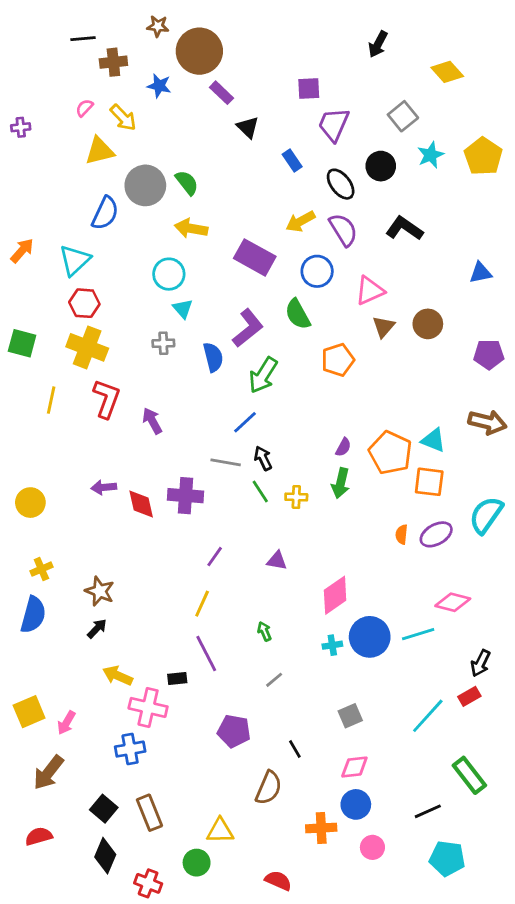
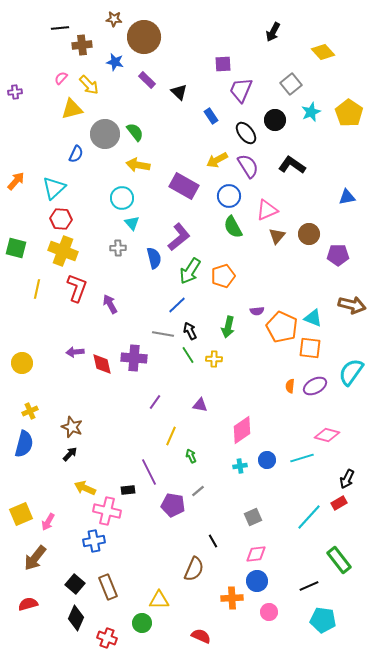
purple rectangle: (221, 93) -> (147, 80), moved
blue semicircle: (105, 213) -> (76, 154), size x0.7
green semicircle: (298, 314) -> (233, 227), moved
purple pentagon: (489, 354) -> (338, 255), moved
orange pentagon: (338, 360) -> (223, 276), moved
purple semicircle: (343, 447) -> (257, 311), moved, turned 56
green arrow: (341, 483) -> (228, 327), moved
yellow line: (202, 604) -> (171, 436), moved
blue circle: (370, 637) -> (267, 460), size x0.6
purple pentagon: (234, 731) -> (173, 505), moved

